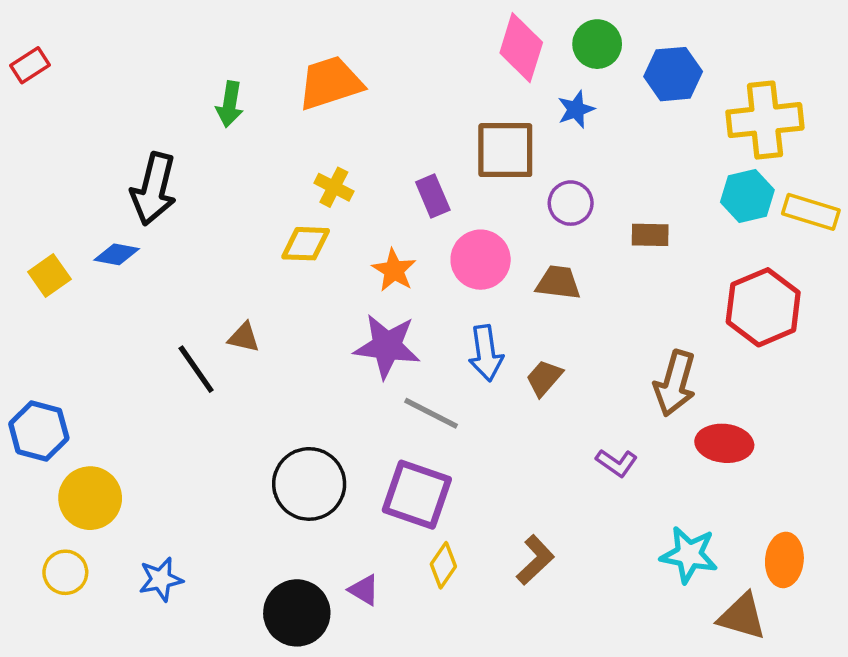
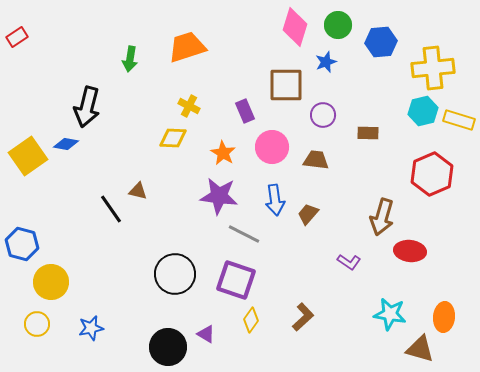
yellow square: (49, 275) -> (28, 156), size x1.6

